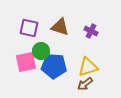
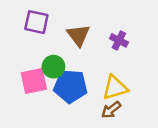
brown triangle: (60, 27) -> (78, 35), turned 36
purple square: (29, 28) -> (36, 22), moved

